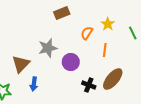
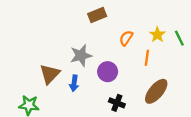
yellow star: (108, 24) -> (157, 35), moved
blue arrow: (34, 84) -> (74, 83), moved
black cross: (89, 85) -> (117, 103), moved

